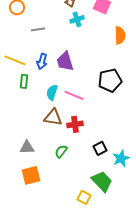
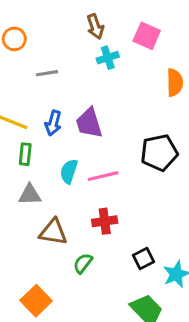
pink line: (74, 95) -> (103, 176), turned -36
brown triangle: (53, 117) -> (53, 232), moved
gray triangle: (27, 147) -> (30, 195), moved
orange square: (31, 175) -> (36, 301), turned -30

